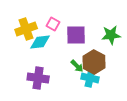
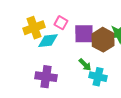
brown hexagon: (94, 62) -> (103, 40), moved

